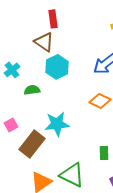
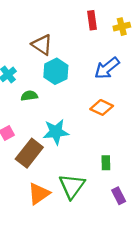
red rectangle: (53, 19) -> (92, 20), moved
green triangle: (72, 175) -> (72, 186), turned 40

